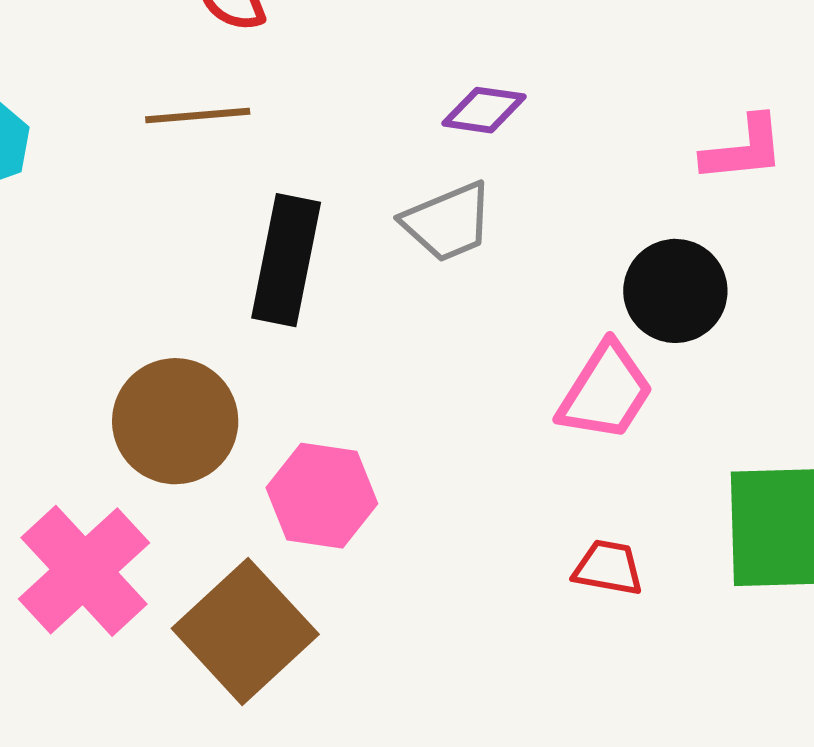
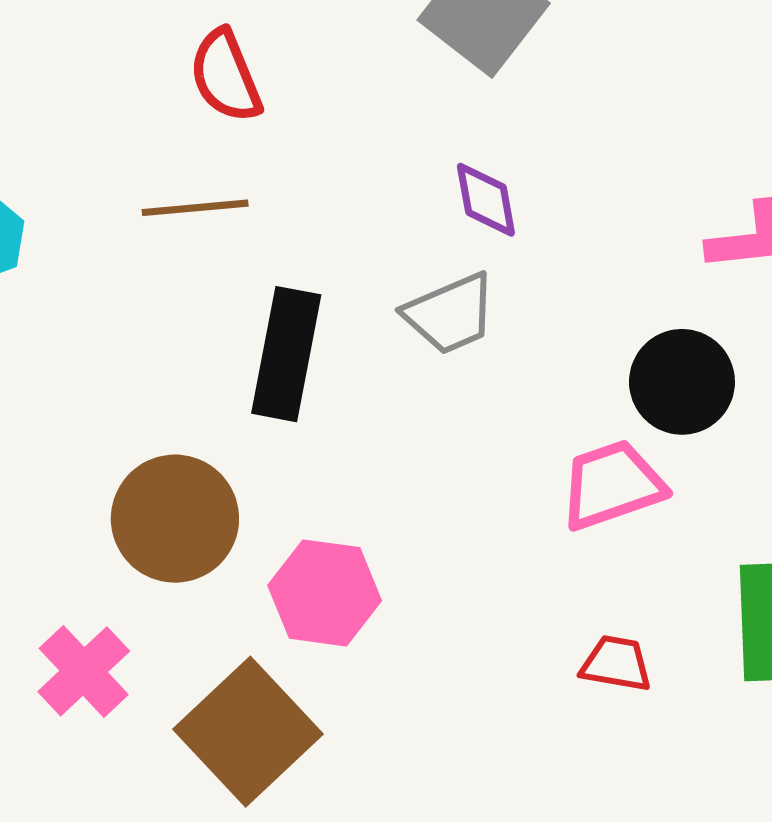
purple diamond: (484, 110) -> (486, 200), turned 72
pink trapezoid: (606, 392) -> (612, 485), turned -141
pink cross: (84, 571) -> (84, 671), size x0.7

